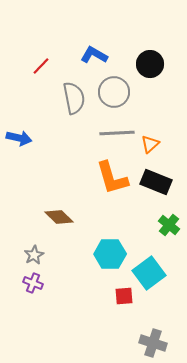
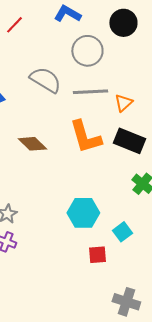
gray semicircle: (74, 98) -> (45, 80), moved, turned -48
brown diamond: (59, 217) -> (32, 144), moved
cyan square: (149, 273) -> (122, 232), size x0.6

